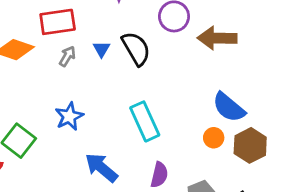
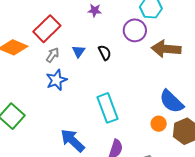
red rectangle: (58, 22) -> (47, 29), turned -40
black semicircle: (136, 49) -> (105, 53), size x0.6
blue star: (69, 116) -> (56, 80), moved

